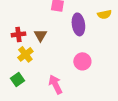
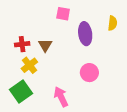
yellow semicircle: (104, 14) -> (113, 23), turned -72
green square: (17, 79) -> (21, 91), size x1.5

